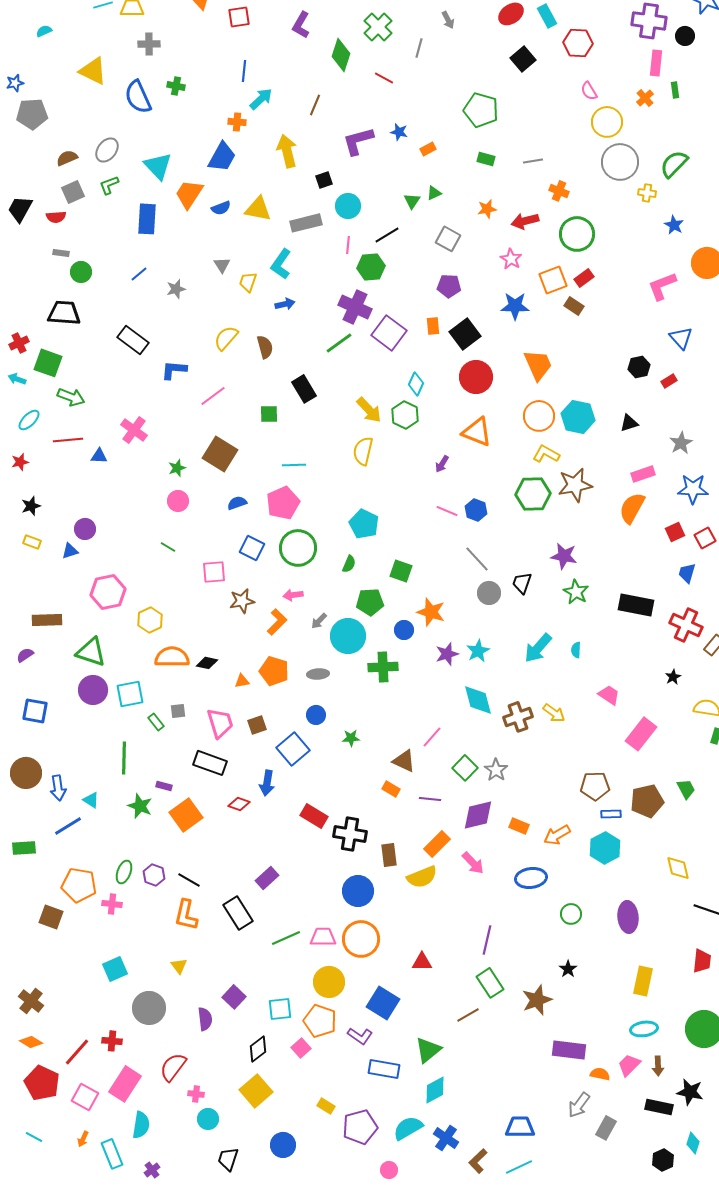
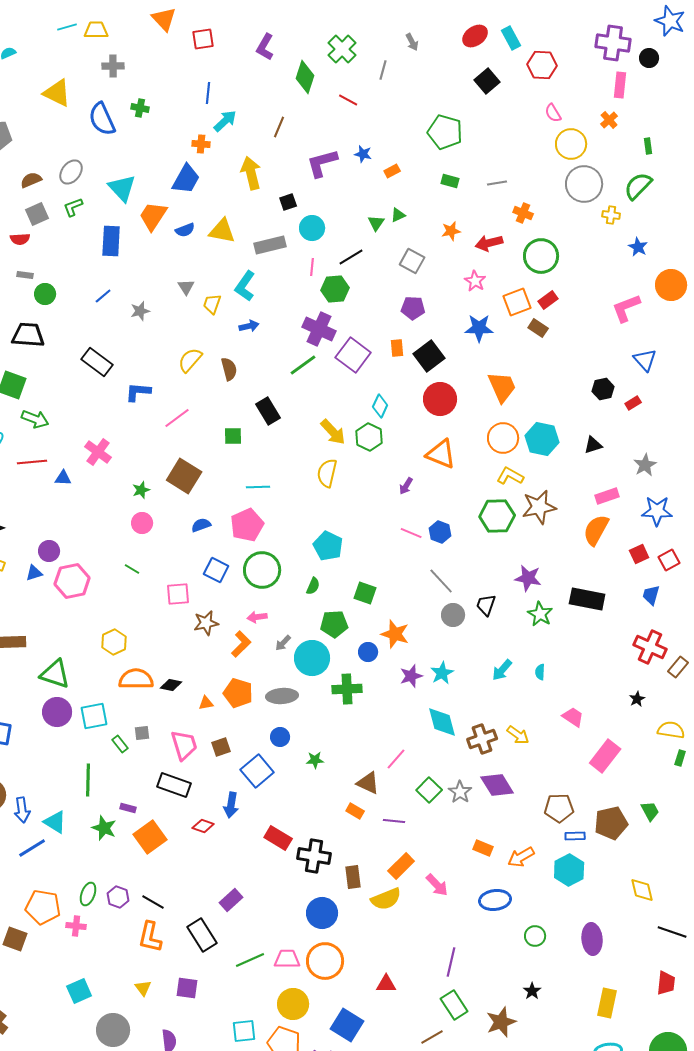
green rectangle: (675, 90) -> (648, 146), moved
pink hexagon: (108, 592) -> (72, 581), moved
black rectangle: (636, 605) -> (587, 599), moved
cyan arrow: (538, 648) -> (502, 670), size x0.7
gray ellipse: (318, 674) -> (282, 696), size x1.4
cyan triangle: (91, 800) -> (55, 822), size x1.4
purple diamond: (478, 815) -> (497, 785), moved, turned 72
purple square: (234, 997) -> (187, 988), moved, turned -35

